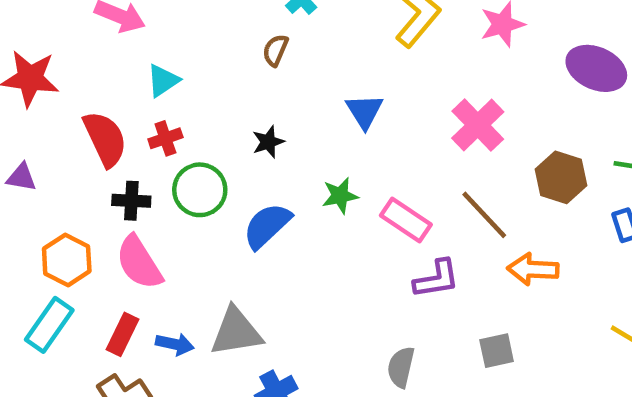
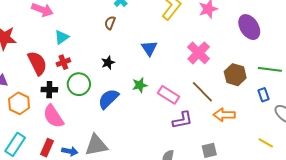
purple ellipse: (596, 68) -> (249, 27), turned 35
orange hexagon: (67, 260) -> (19, 103), moved

